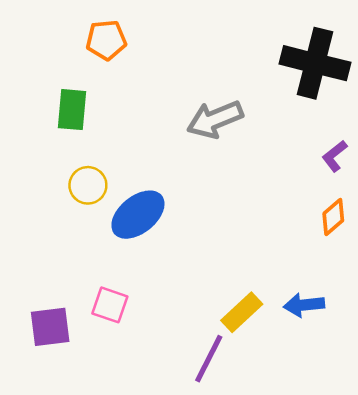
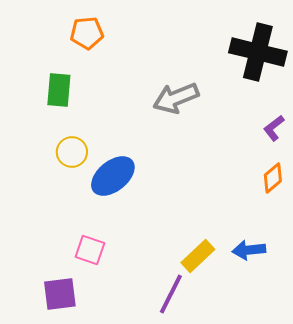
purple square: (50, 327) -> (60, 294), moved

